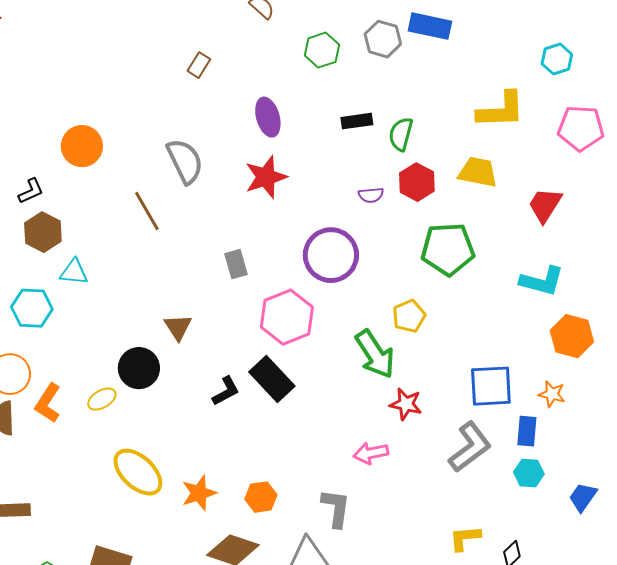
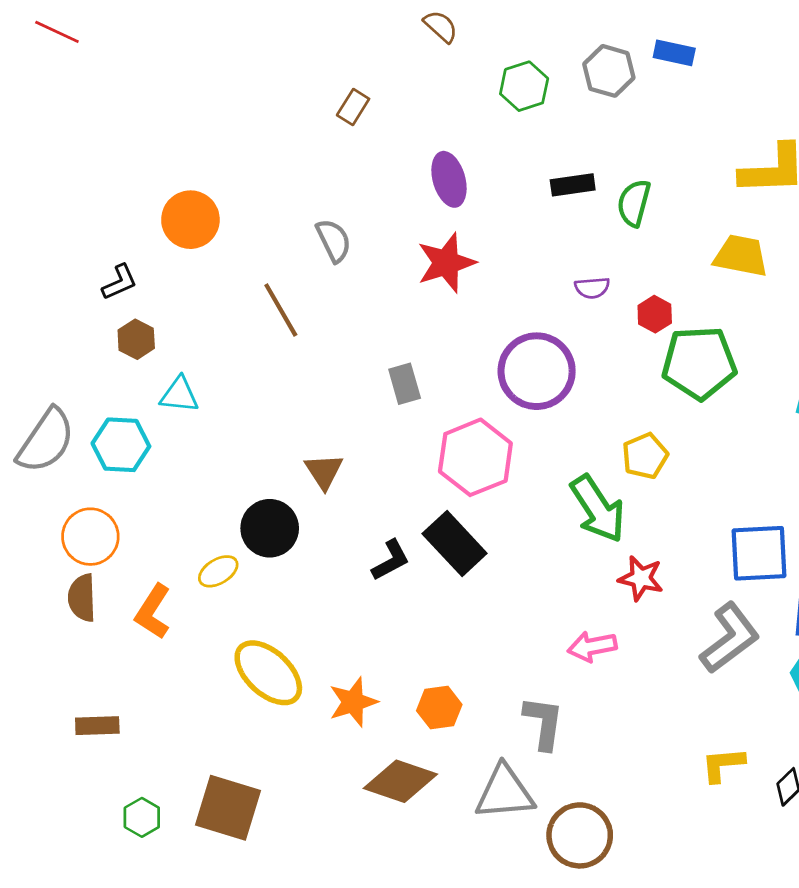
blue rectangle: (430, 26) -> (674, 53), size x0.7
gray semicircle: (185, 161) -> (334, 240), size x0.7
red hexagon: (417, 182) -> (655, 314), moved, size x0.7
brown hexagon: (43, 232) -> (136, 339), size x0.7
orange L-shape: (48, 403) -> (153, 612), moved

